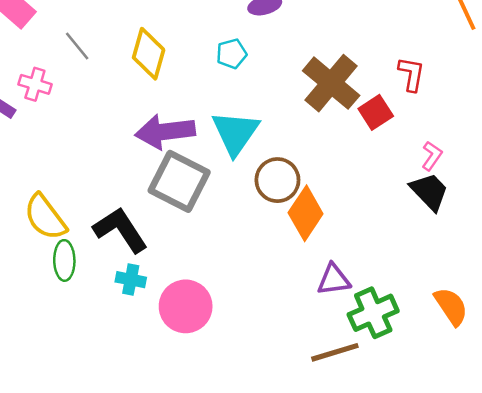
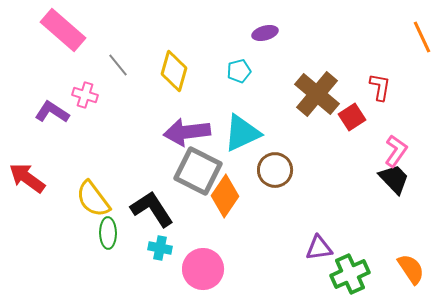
cyan triangle: (235, 133) -> (242, 133), turned 30
pink L-shape: (432, 156) -> (396, 151), size x1.4
orange diamond: (306, 213) -> (225, 196), moved

